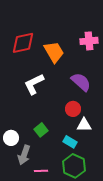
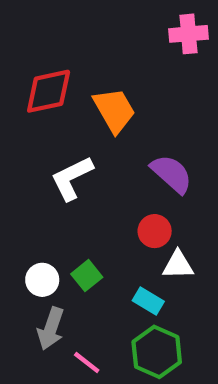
pink cross: (89, 41) -> (188, 34), moved
white circle: (11, 138) -> (42, 280), moved
pink line: (41, 171) -> (87, 363), turned 40

